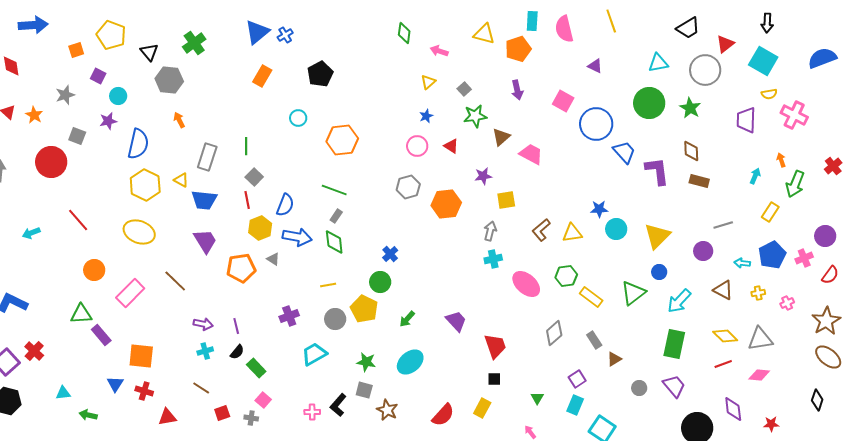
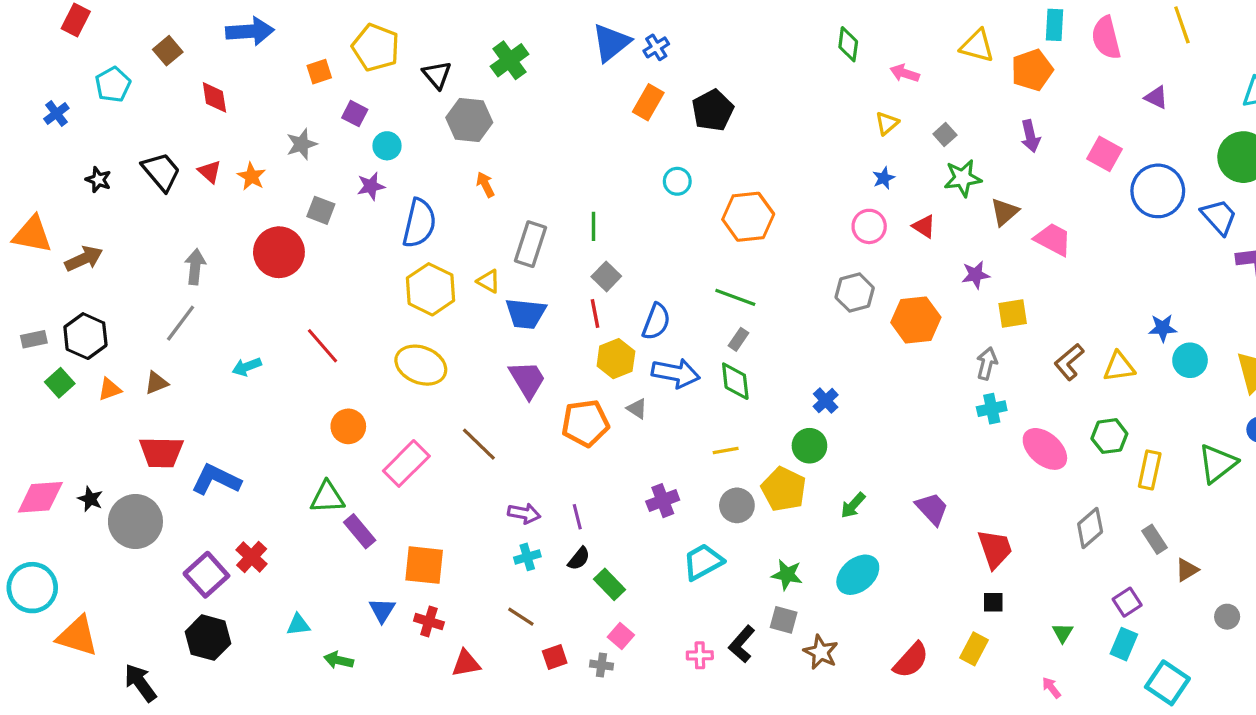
orange rectangle: (262, 76) -> (648, 102), moved
blue trapezoid: (624, 152) -> (1219, 217), moved
yellow rectangle: (591, 297) -> (1150, 470), turned 65

